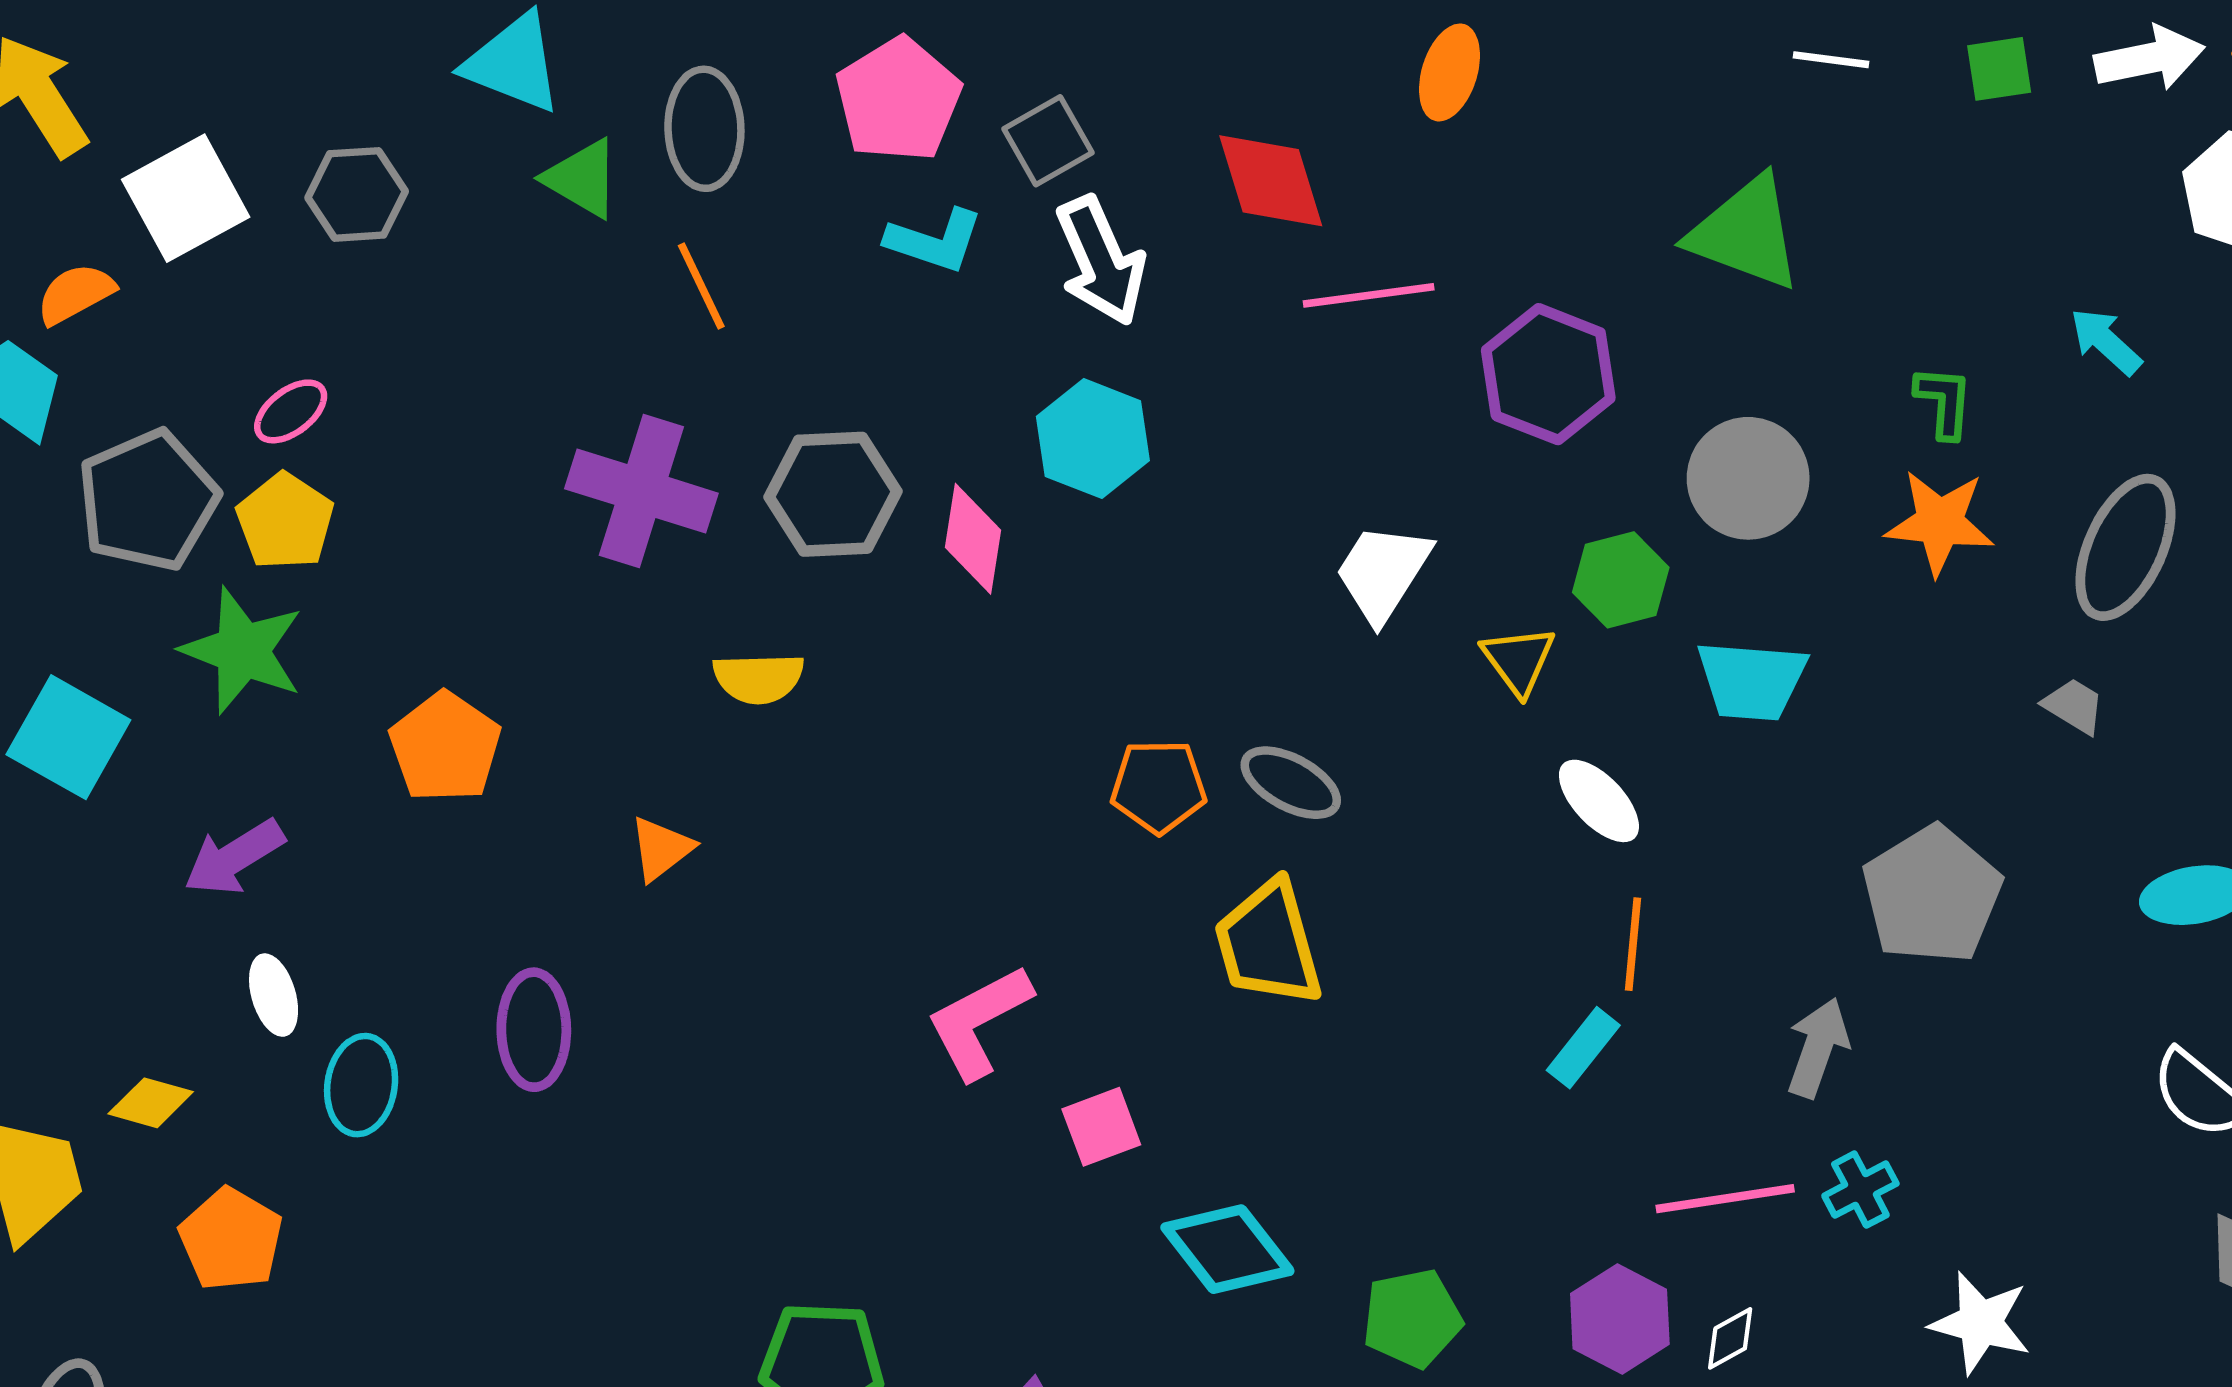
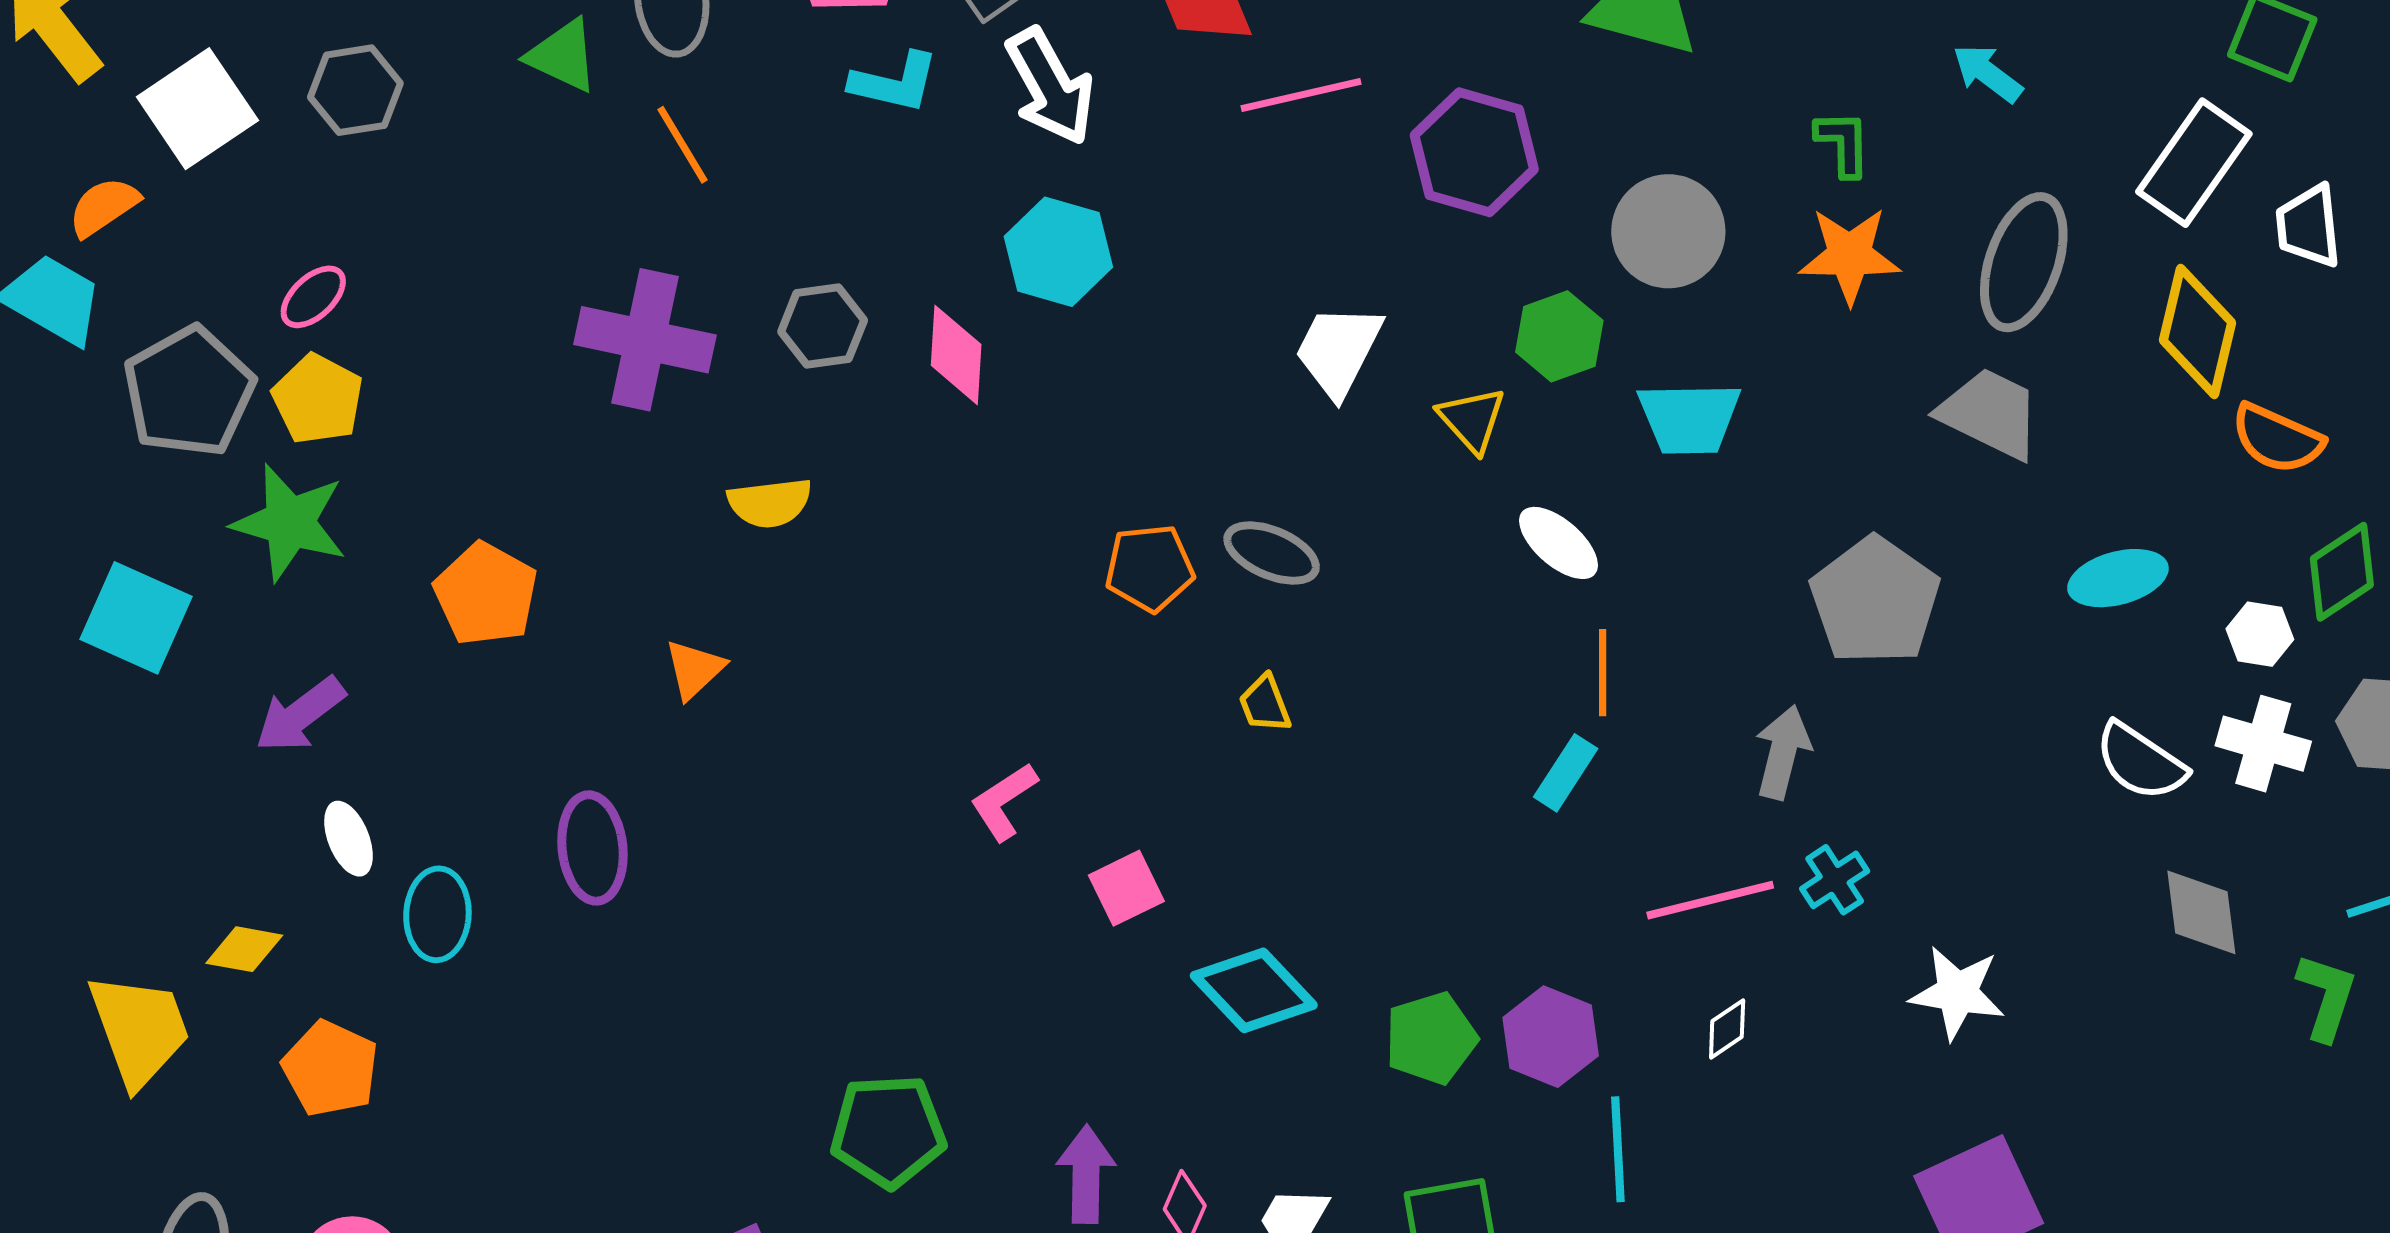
gray hexagon: (833, 494) -> (823, 326), size x0.7
gray trapezoid: (2074, 706) -> (1990, 413), size x1.8
yellow trapezoid: (1268, 944) -> (1265, 704), size x0.5
pink L-shape: (979, 1022) -> (1004, 801), size x0.7
purple hexagon: (1620, 1319) -> (1551, 1037), moved

